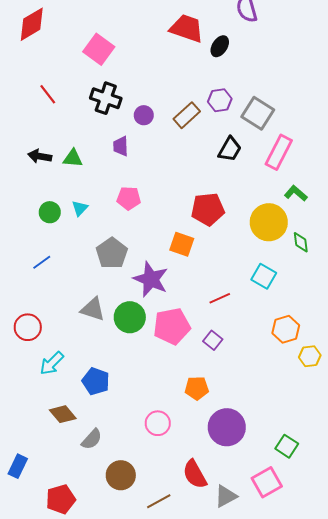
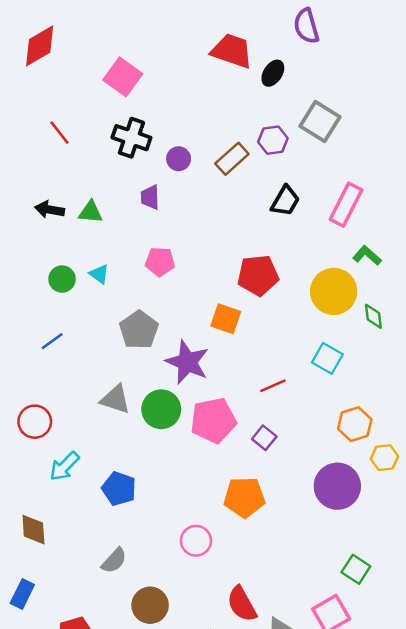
gray square: (258, 113) -> (320, 122), moved
cyan triangle: (80, 208) -> (99, 274), turned -36
orange pentagon: (197, 388) -> (244, 497), size x1.4
brown diamond: (63, 414) -> (33, 530), moved, turned 36
purple circle: (227, 427) -> (337, 486), moved

